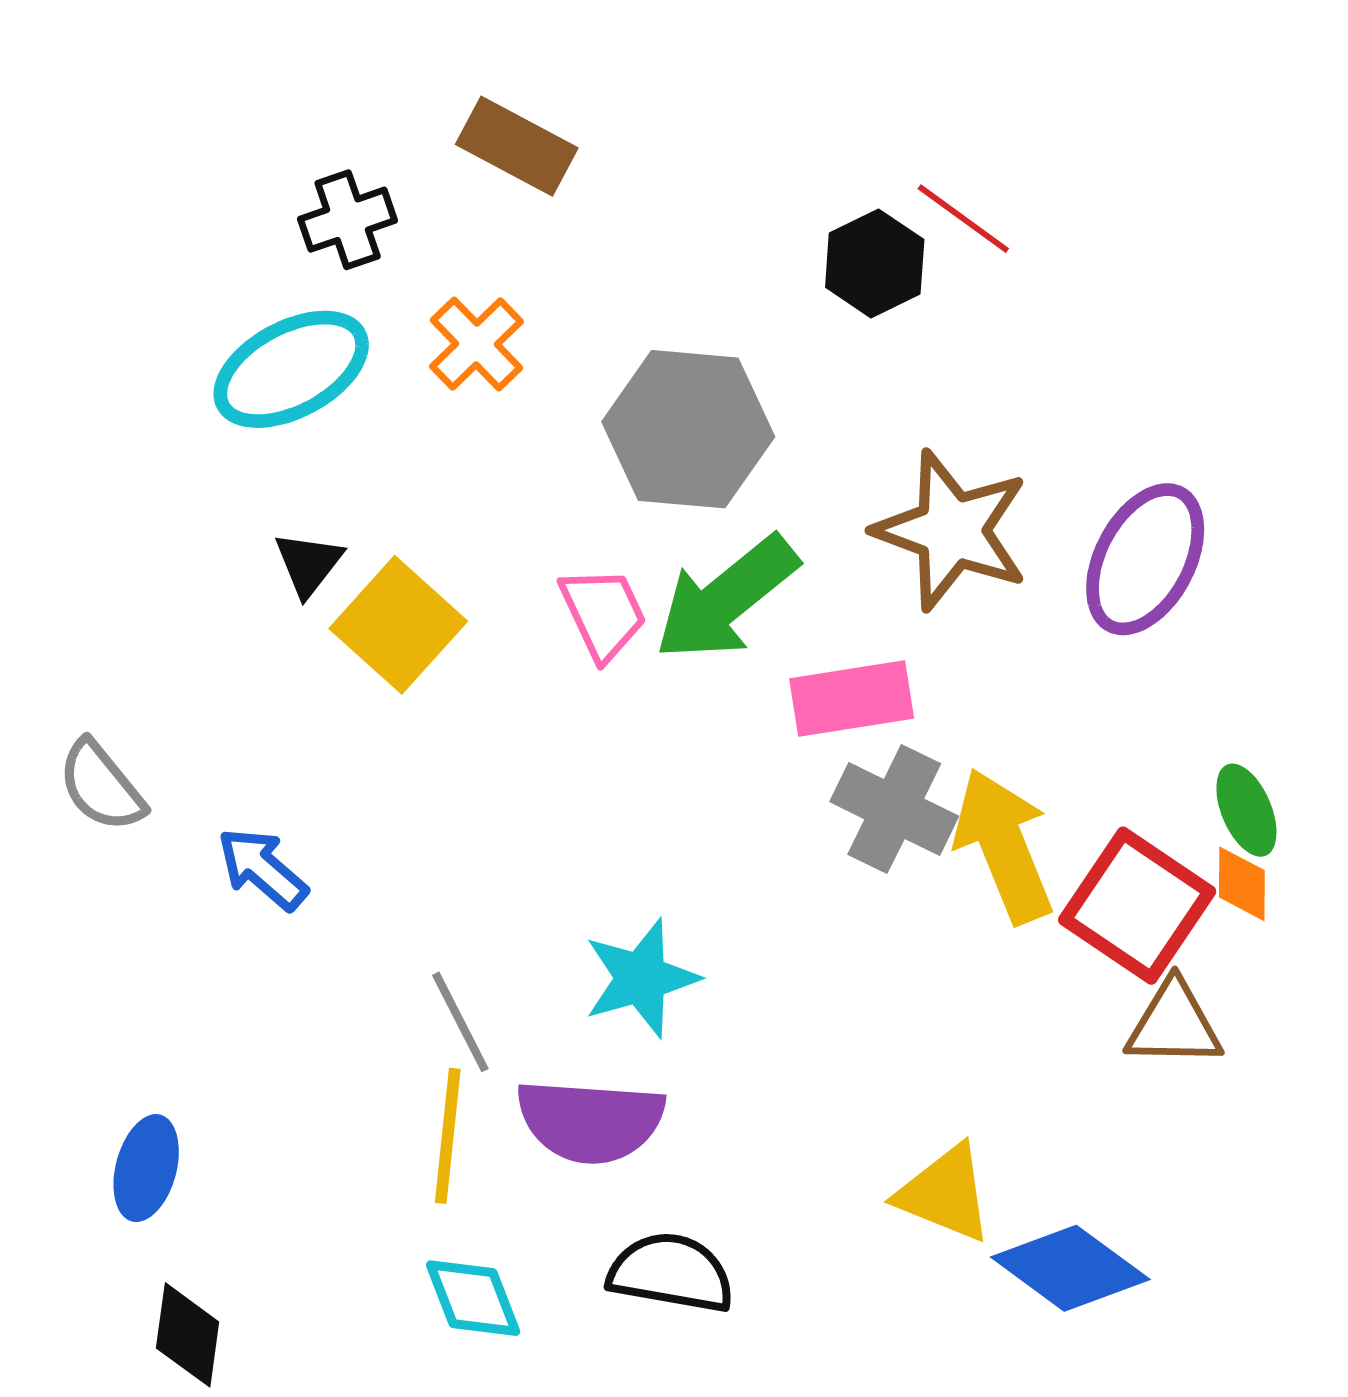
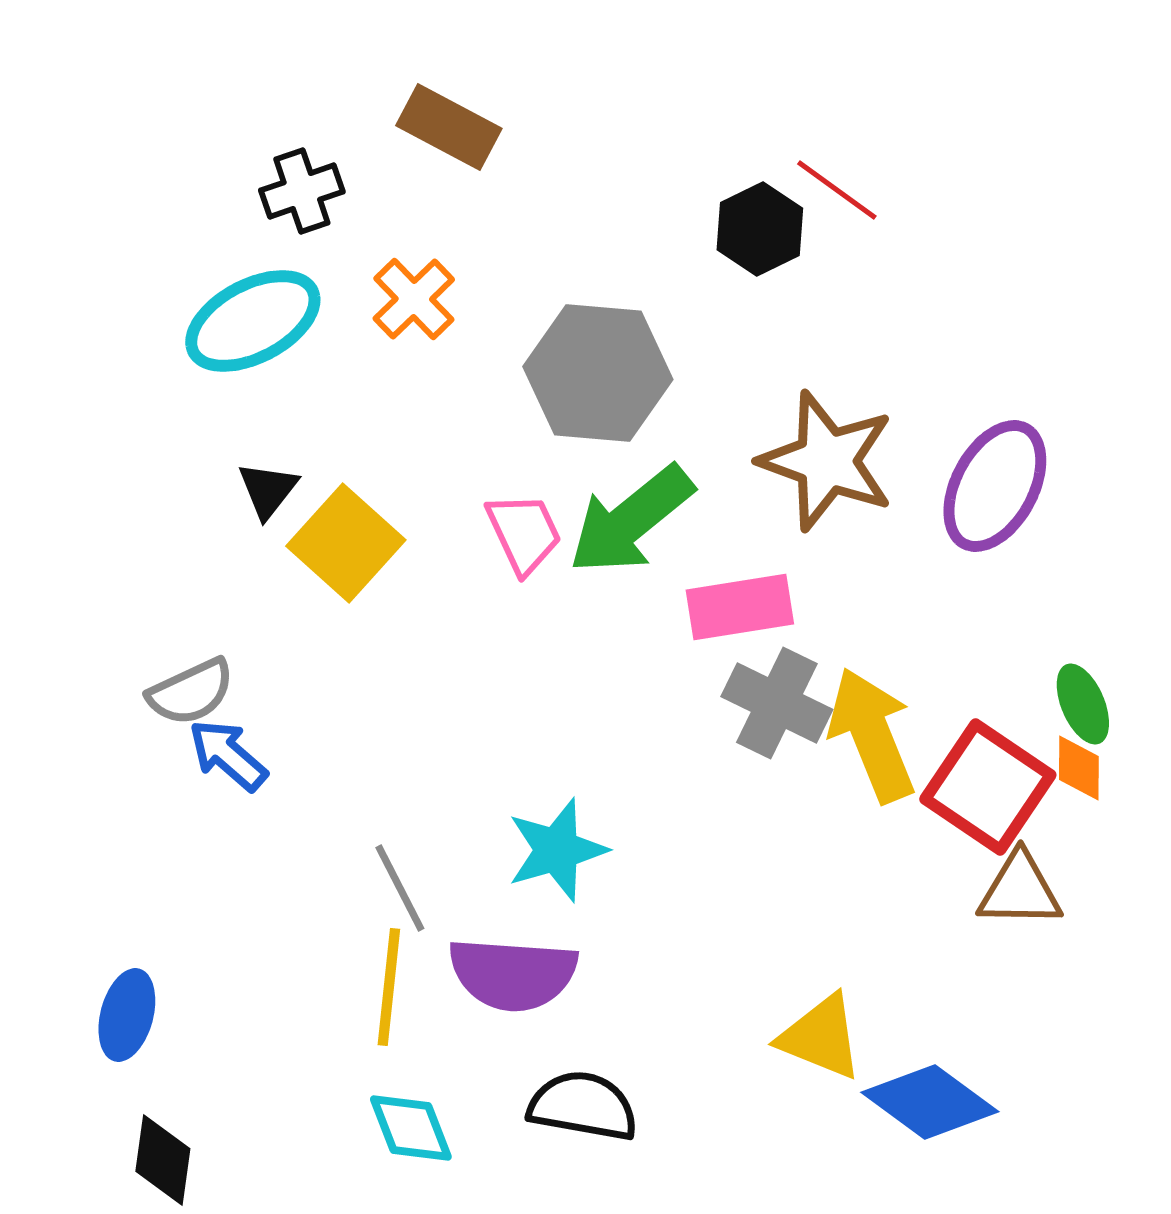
gray semicircle: (101, 786) -> (191, 692), moved, turned -76

